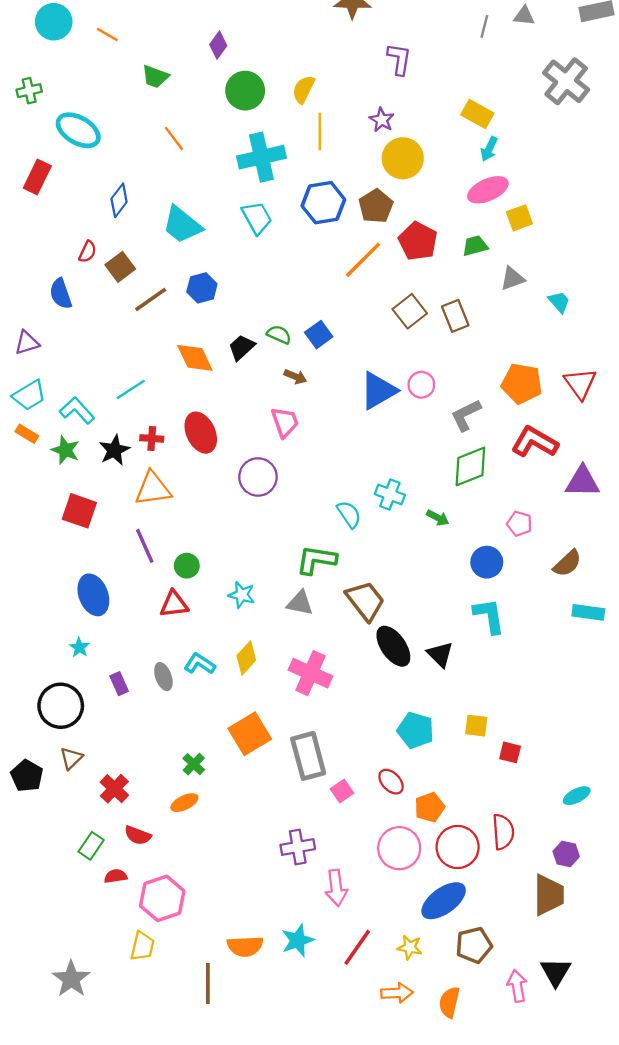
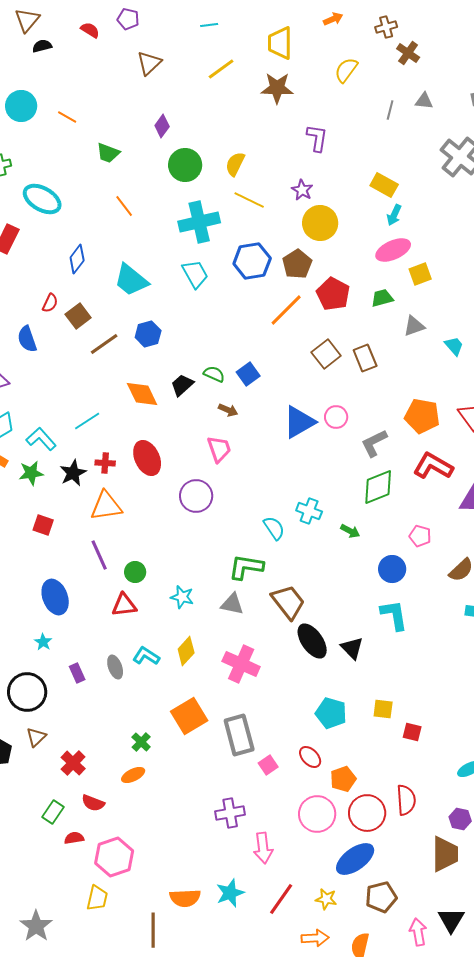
yellow line: (320, 131) -> (249, 200), turned -64
green star: (65, 450) -> (31, 473), turned -30
red square: (79, 511) -> (43, 525), size x0.7

